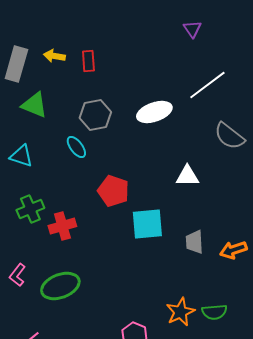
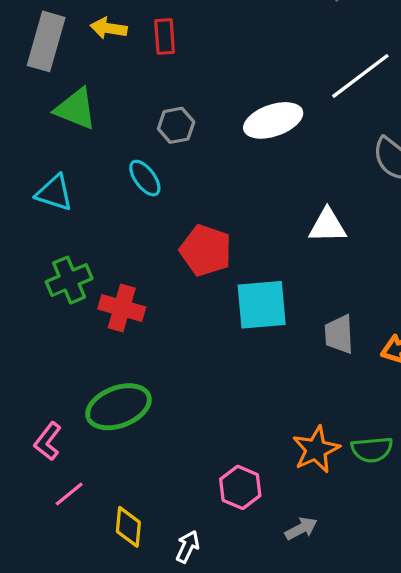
gray hexagon: (95, 115) -> (176, 125), size x0.7
red cross: (62, 226) -> (122, 308), turned 32
pink L-shape: (17, 275) -> (48, 441), moved

